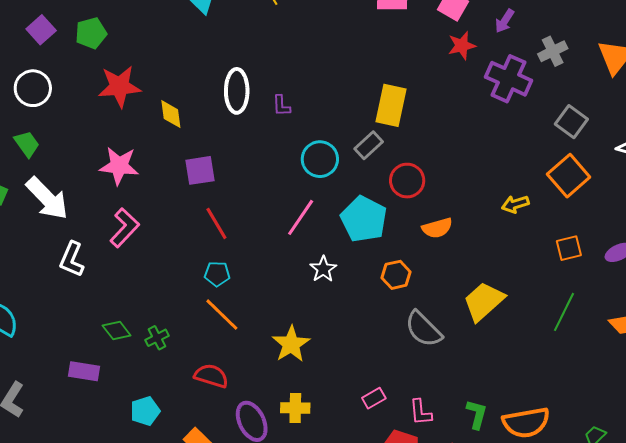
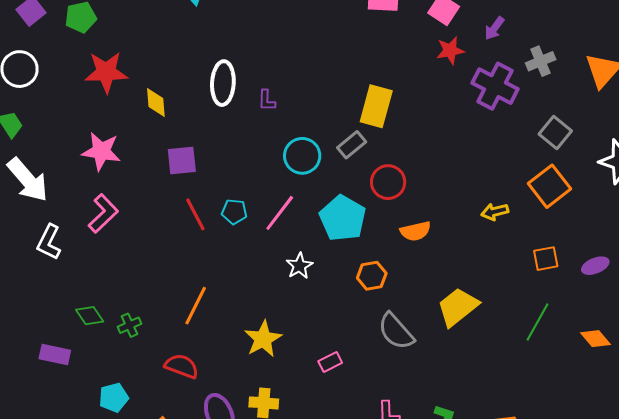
cyan pentagon: (217, 274) -> (234, 212), moved
orange line: (222, 315) -> (196, 306), turned 69
pink rectangle: (374, 398) -> (330, 362), moved

